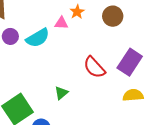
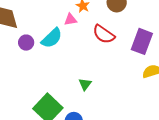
red semicircle: (94, 67) -> (104, 34), moved

